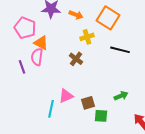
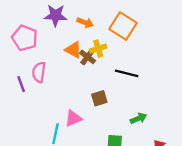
orange triangle: (41, 43) -> (73, 50), moved
black line: (120, 50) -> (127, 73), moved
brown cross: (76, 59) -> (87, 57), moved
brown square: (88, 103) -> (99, 98), moved

